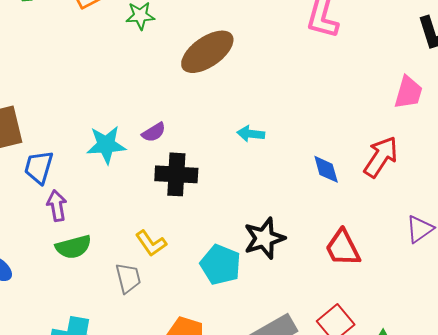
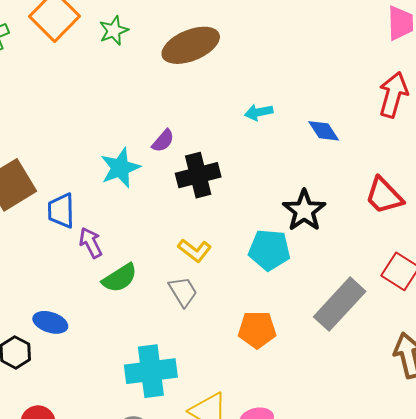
brown ellipse: (207, 52) -> (191, 45), turned 30
blue diamond: (326, 169) -> (324, 131), moved

